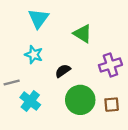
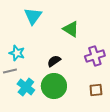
cyan star: (34, 55) -> (17, 53), moved
green circle: (80, 100) -> (54, 86), moved

